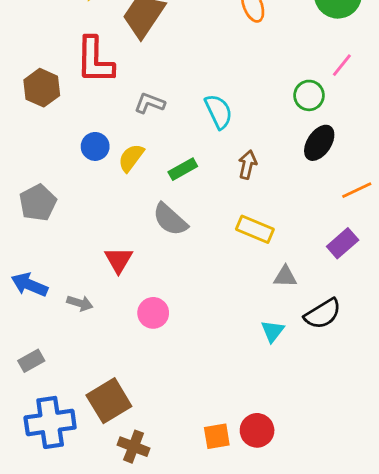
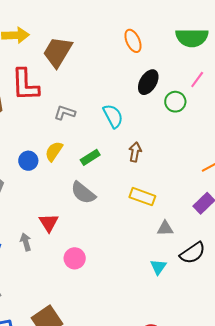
black ellipse: (319, 143) -> (148, 82), moved
blue circle: (95, 146) -> (28, 161), moved
gray arrow: (80, 303) -> (26, 242), moved, turned -120

